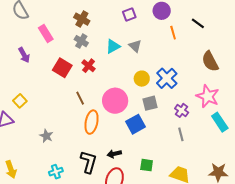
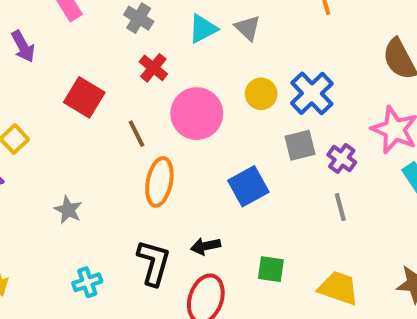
red square: (62, 68) -> (84, 97), moved
pink circle: (115, 101) -> (197, 114), moved
gray square: (150, 103) -> (300, 145), moved

